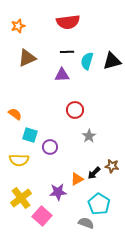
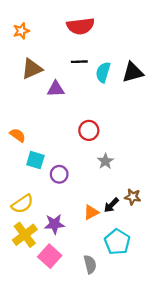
purple triangle: (62, 75) -> (56, 89), moved
yellow semicircle: (19, 160) -> (22, 204), moved, turned -36
purple star: (58, 192) -> (54, 224), moved
gray semicircle: (86, 223) -> (90, 264), moved, turned 56

